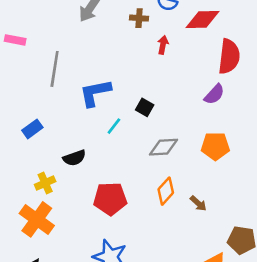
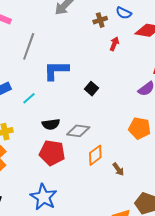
brown cross: (139, 18) -> (100, 20), turned -32
cyan line: (114, 126) -> (29, 98), moved
gray diamond: (164, 147) -> (78, 131), moved
black semicircle: (74, 158) -> (51, 124), moved

